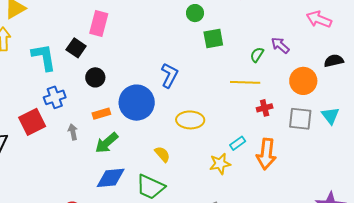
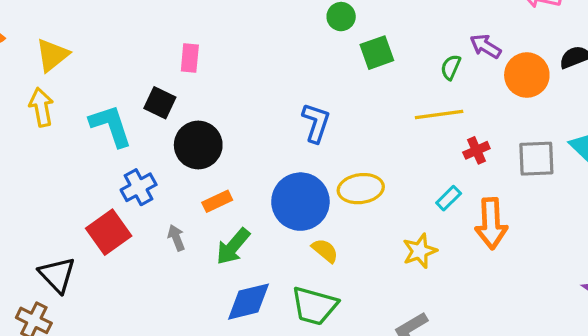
pink rectangle: (99, 24) -> (190, 58), size x0.7
black circle: (95, 77) -> (198, 145), size x1.5
orange circle: (303, 81) -> (527, 75), moved
blue circle: (137, 103) -> (300, 202), moved
cyan rectangle: (238, 143) -> (449, 198), moved

